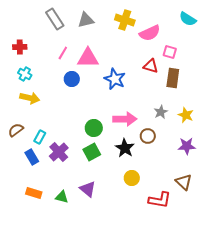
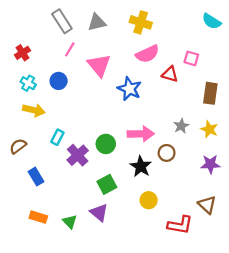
pink semicircle: (150, 33) -> (147, 54), moved
red cross: (20, 47) -> (23, 53), turned -32
pink line: (63, 53) -> (70, 49), moved
pink triangle: (88, 58) -> (99, 65), turned 50
brown rectangle: (173, 78) -> (210, 93), moved
blue circle: (72, 79) -> (59, 81), moved
cyan rectangle: (40, 137) -> (57, 137), moved
purple cross: (59, 152) -> (78, 155), moved
green square: (92, 152) -> (107, 184), moved
green triangle: (62, 197) -> (70, 222), turned 32

